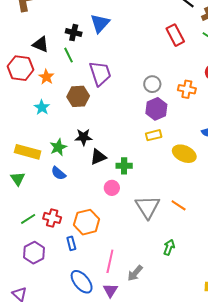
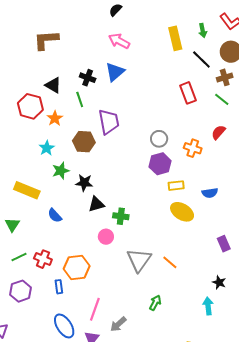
yellow rectangle: (154, 135) -> (176, 186), moved
green star: (58, 147) -> (61, 171), moved
green triangle: (18, 179) -> (12, 225), moved

